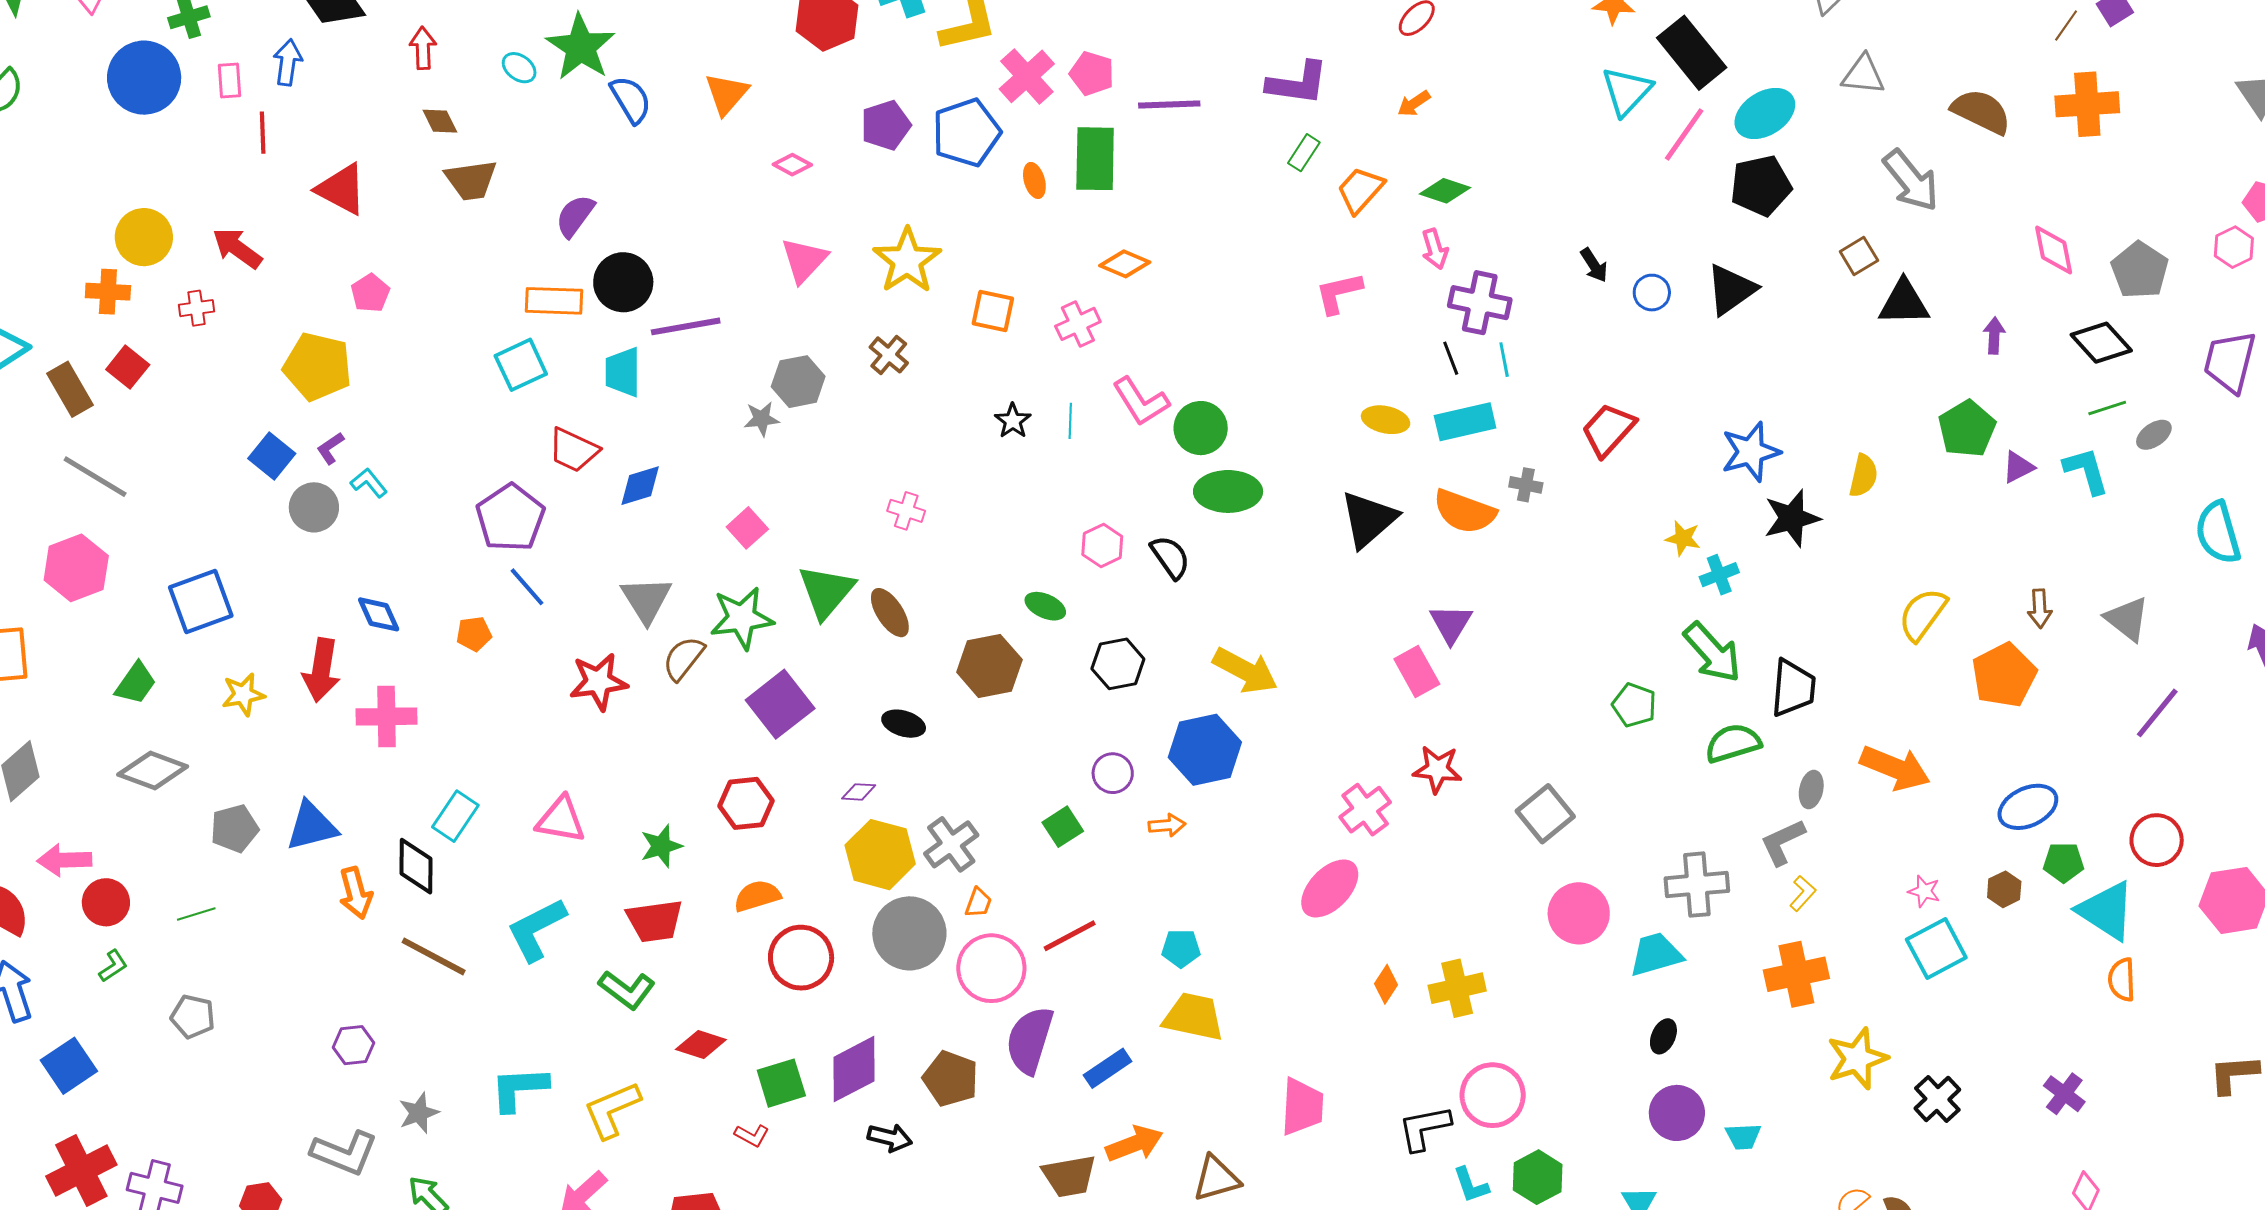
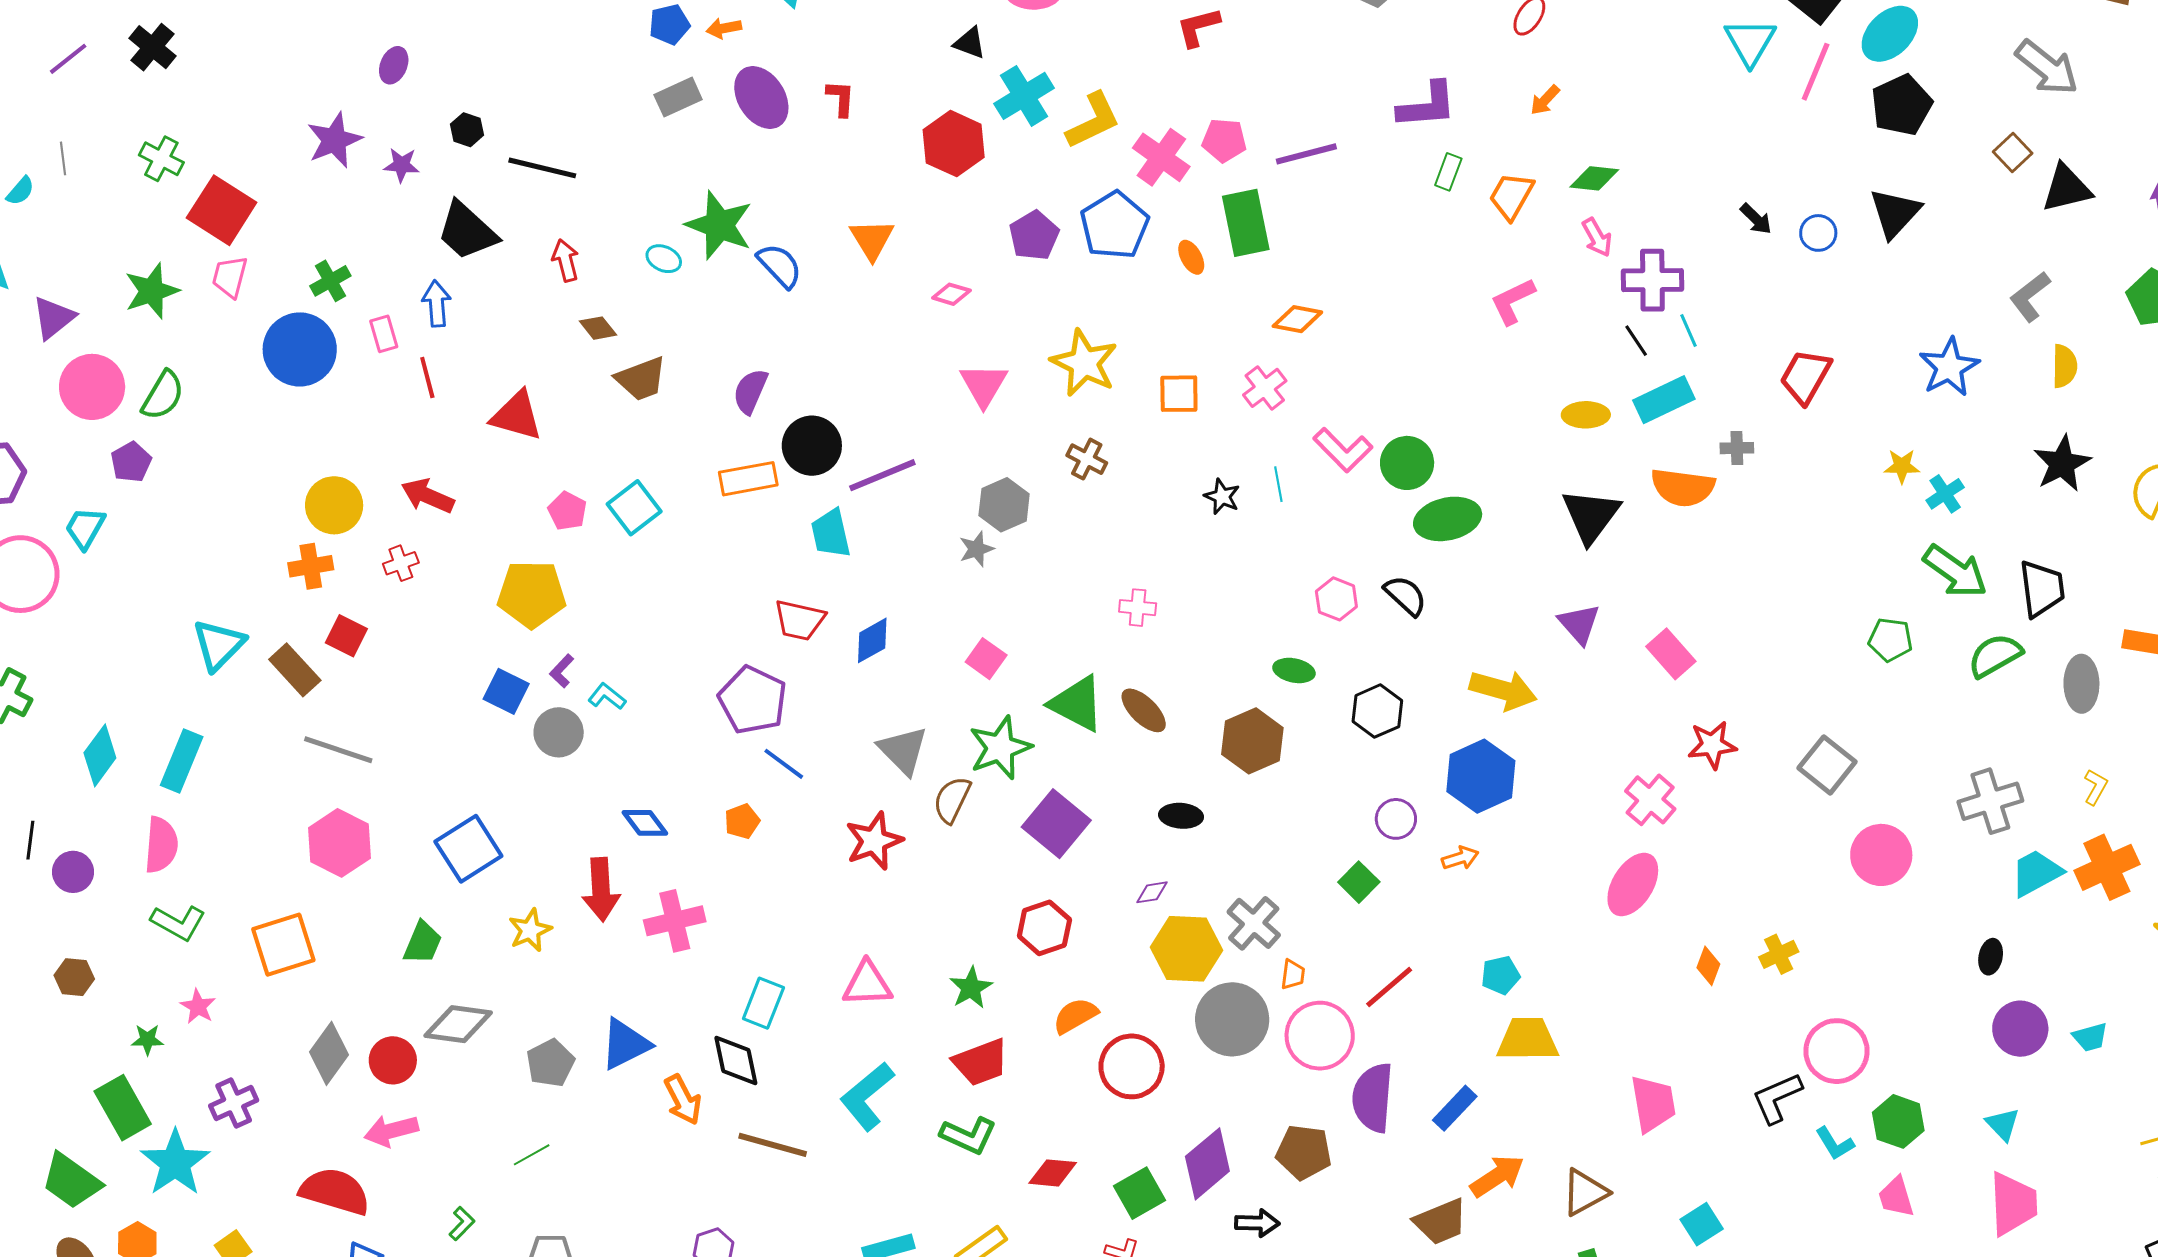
cyan square: (521, 365) -> (634, 508), moved
black star: (1792, 518) -> (2062, 464), moved
green triangle: (826, 592) -> (1077, 704), turned -30
purple triangle: (1451, 624) -> (1579, 624), moved
gray ellipse: (1811, 790) -> (2081, 684), size x1.5
gray L-shape: (1783, 842) -> (2030, 297), moved
red circle: (106, 902) -> (393, 1060), moved
cyan trapezoid: (1656, 954) -> (2036, 873), moved
yellow cross: (1457, 988) -> (1779, 954), size x0.7

